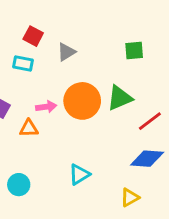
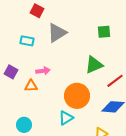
red square: (33, 36) -> (37, 11), moved
gray triangle: (66, 52) -> (57, 33), size x1.5
orange circle: (82, 101) -> (77, 96), moved

